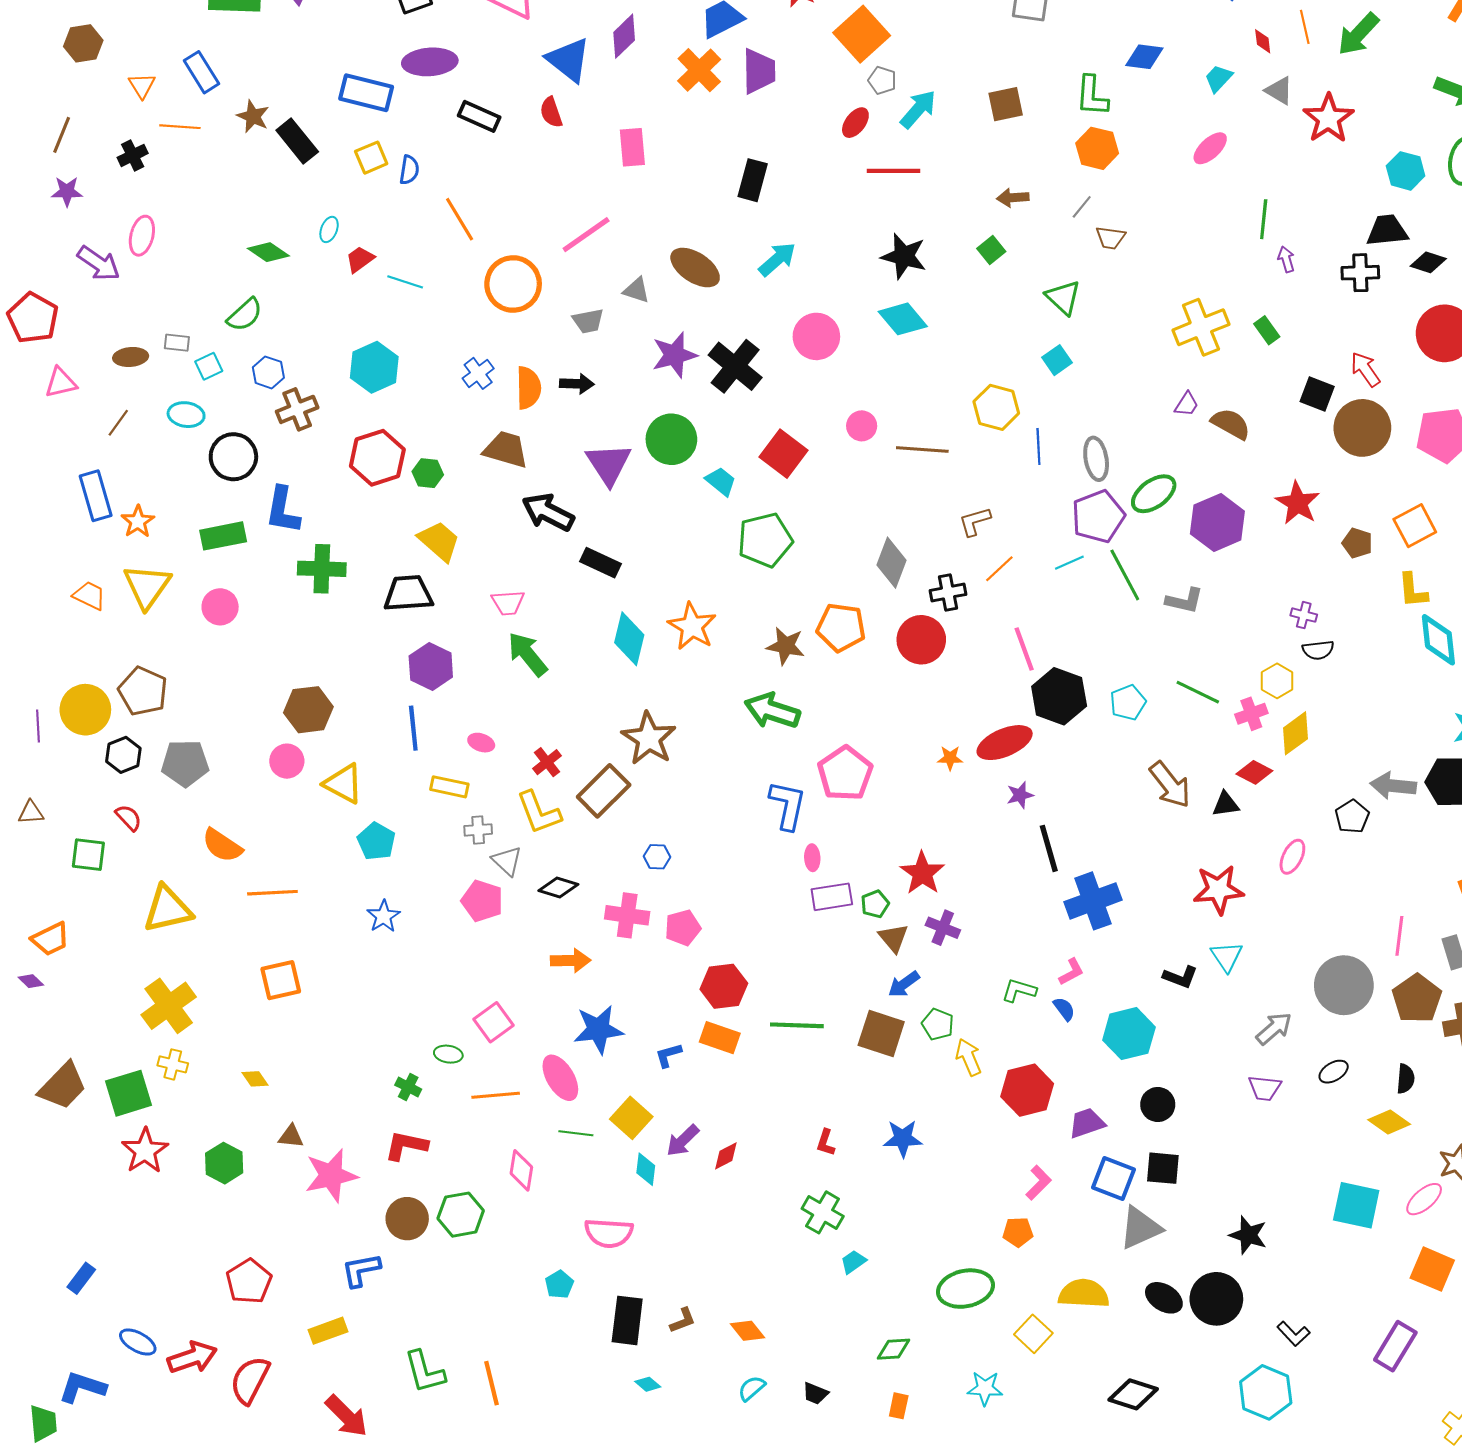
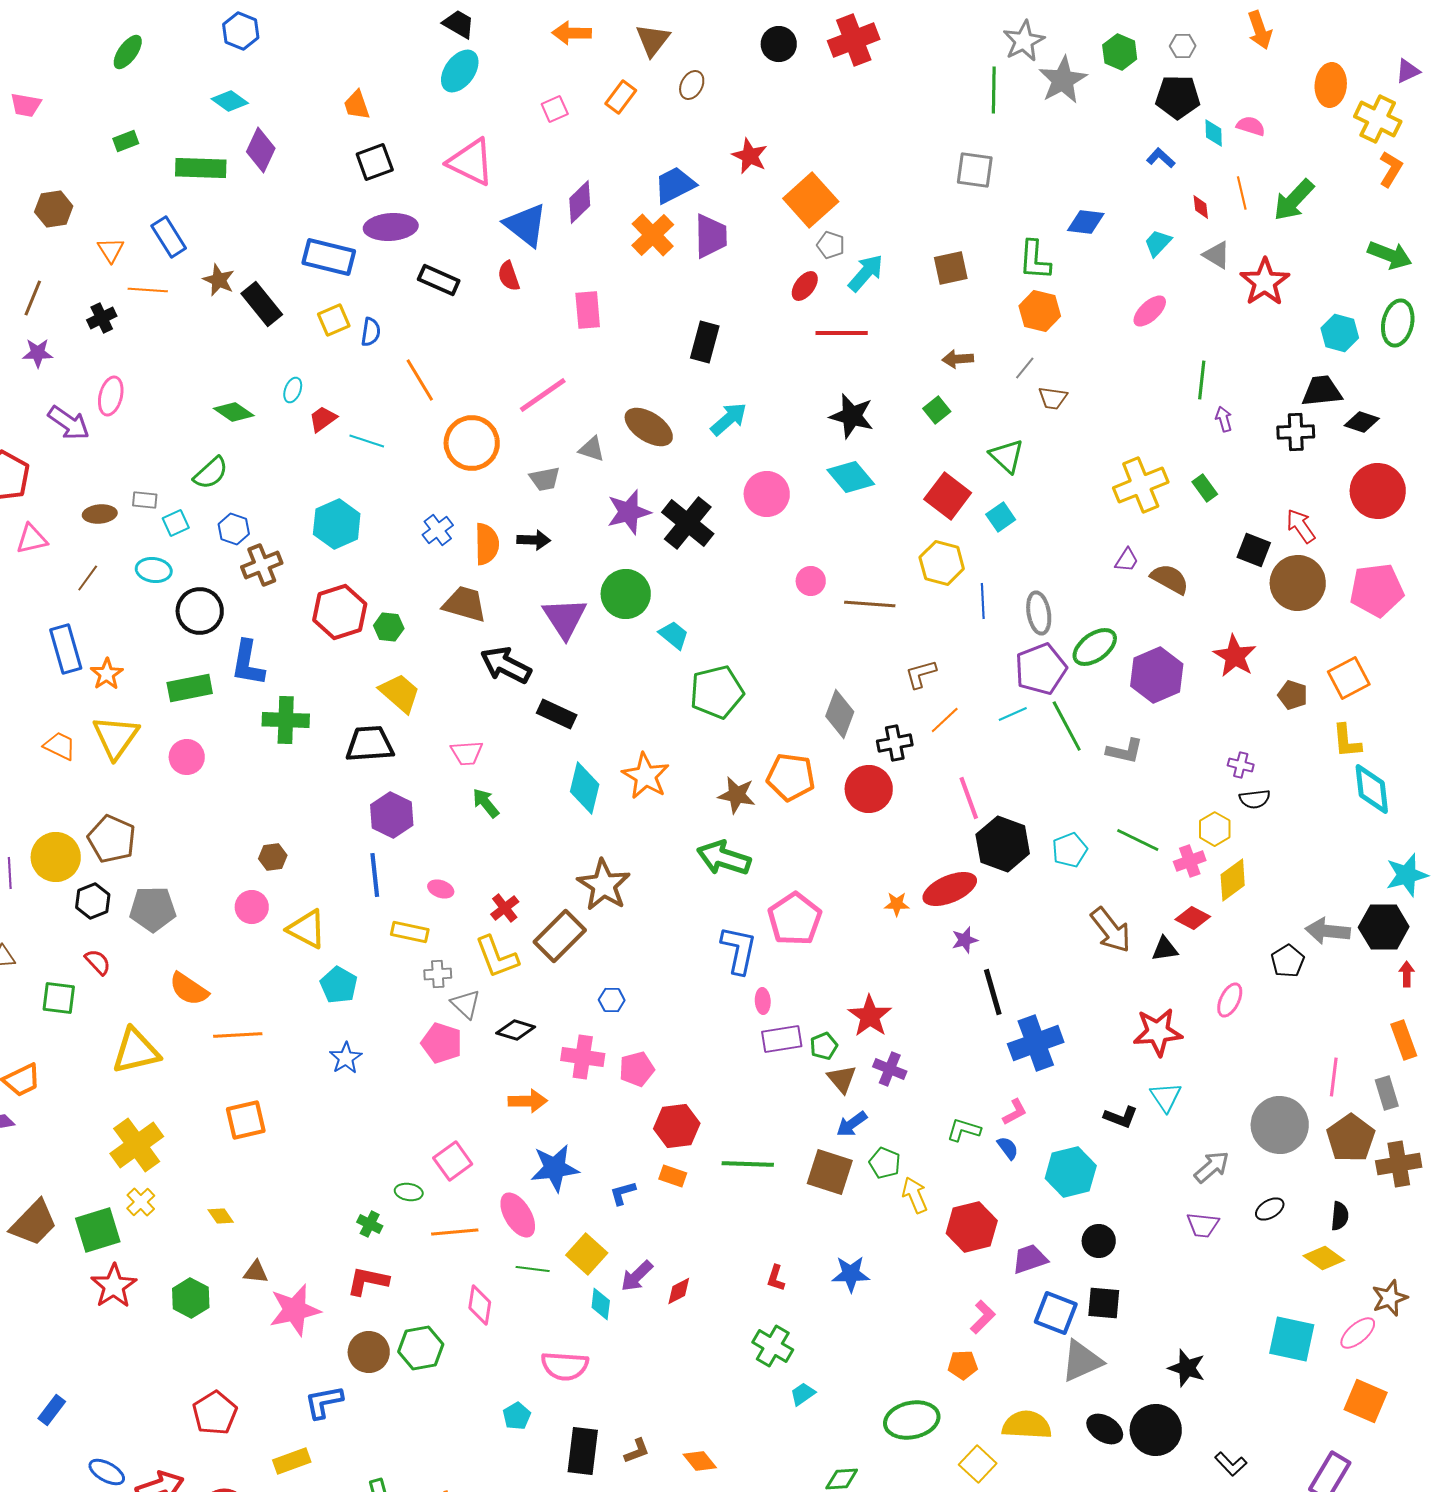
red square: (783, 454) -> (948, 496), moved
green arrow: (527, 654) -> (486, 803), size x0.7
brown hexagon: (308, 710) -> (273, 857), size x0.6
orange rectangle: (720, 1038) -> (673, 1176), size x0.7
yellow cross: (173, 1064) -> (141, 1202), turned 32

